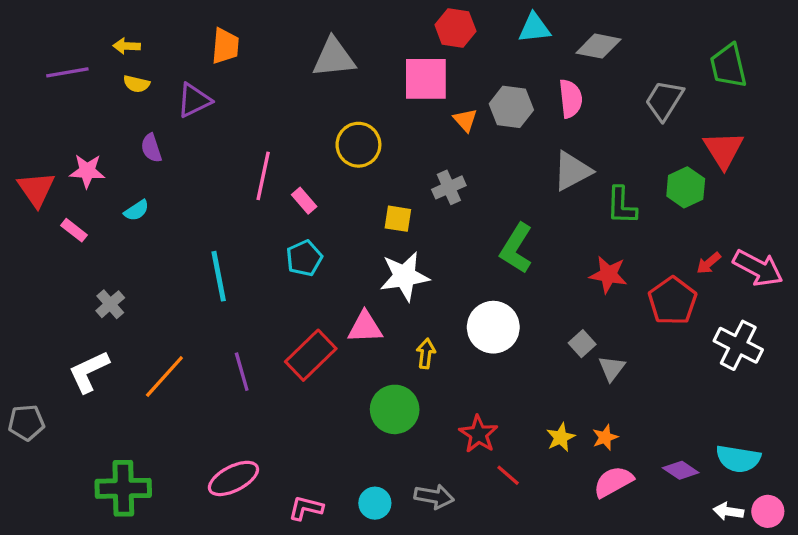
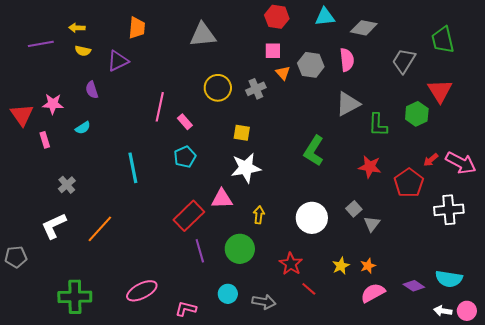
pink square: (426, 79) -> (273, 51), moved, size x0.6
gray cross: (449, 187) -> (256, 89), moved
pink rectangle: (74, 230) -> (45, 140), turned 35
white circle: (493, 327) -> (312, 218), moved
white cross: (738, 345) -> (449, 210), turned -32
purple line: (242, 372) -> (200, 251), moved
cyan circle: (375, 503) -> (228, 294), moved

